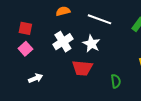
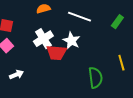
red trapezoid: (82, 68) -> (56, 53), moved
green semicircle: (116, 81) -> (95, 78), size x1.5

